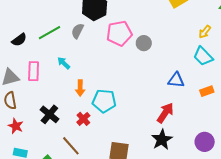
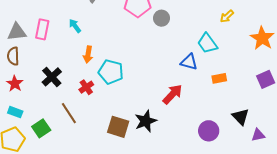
cyan trapezoid: (203, 56) -> (207, 43), moved
black star: (162, 140) -> (146, 121), moved

